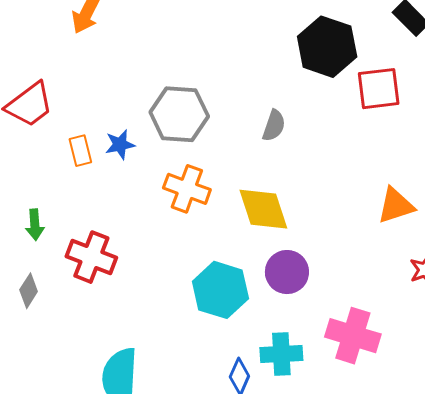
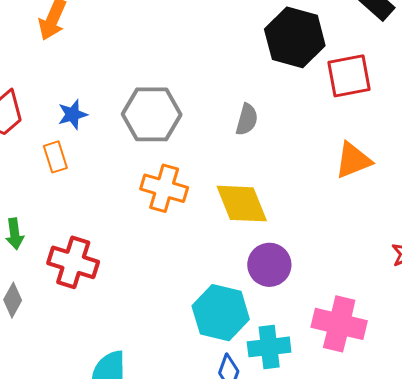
blue star: (120, 144) -> (73, 115), moved
orange triangle: (396, 205) -> (353, 160), moved
cyan hexagon: (220, 290) -> (221, 313), moved

